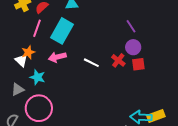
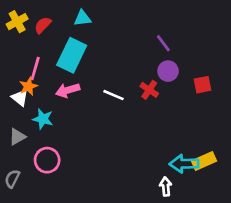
pink line: (37, 28) -> (35, 69), moved
red square: (138, 64) -> (203, 85), moved
pink circle: (39, 108) -> (47, 160), size x0.7

